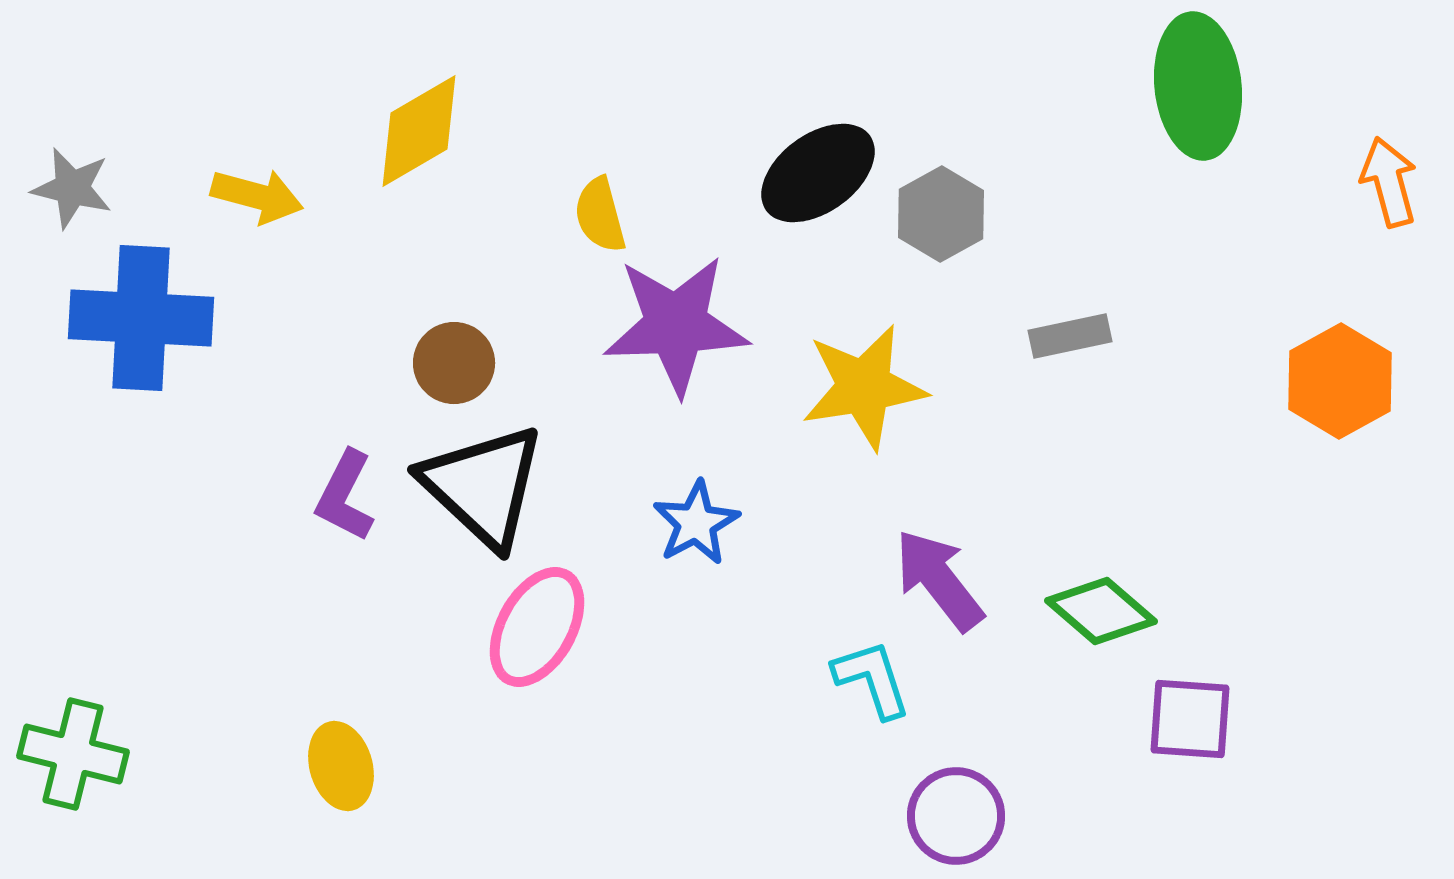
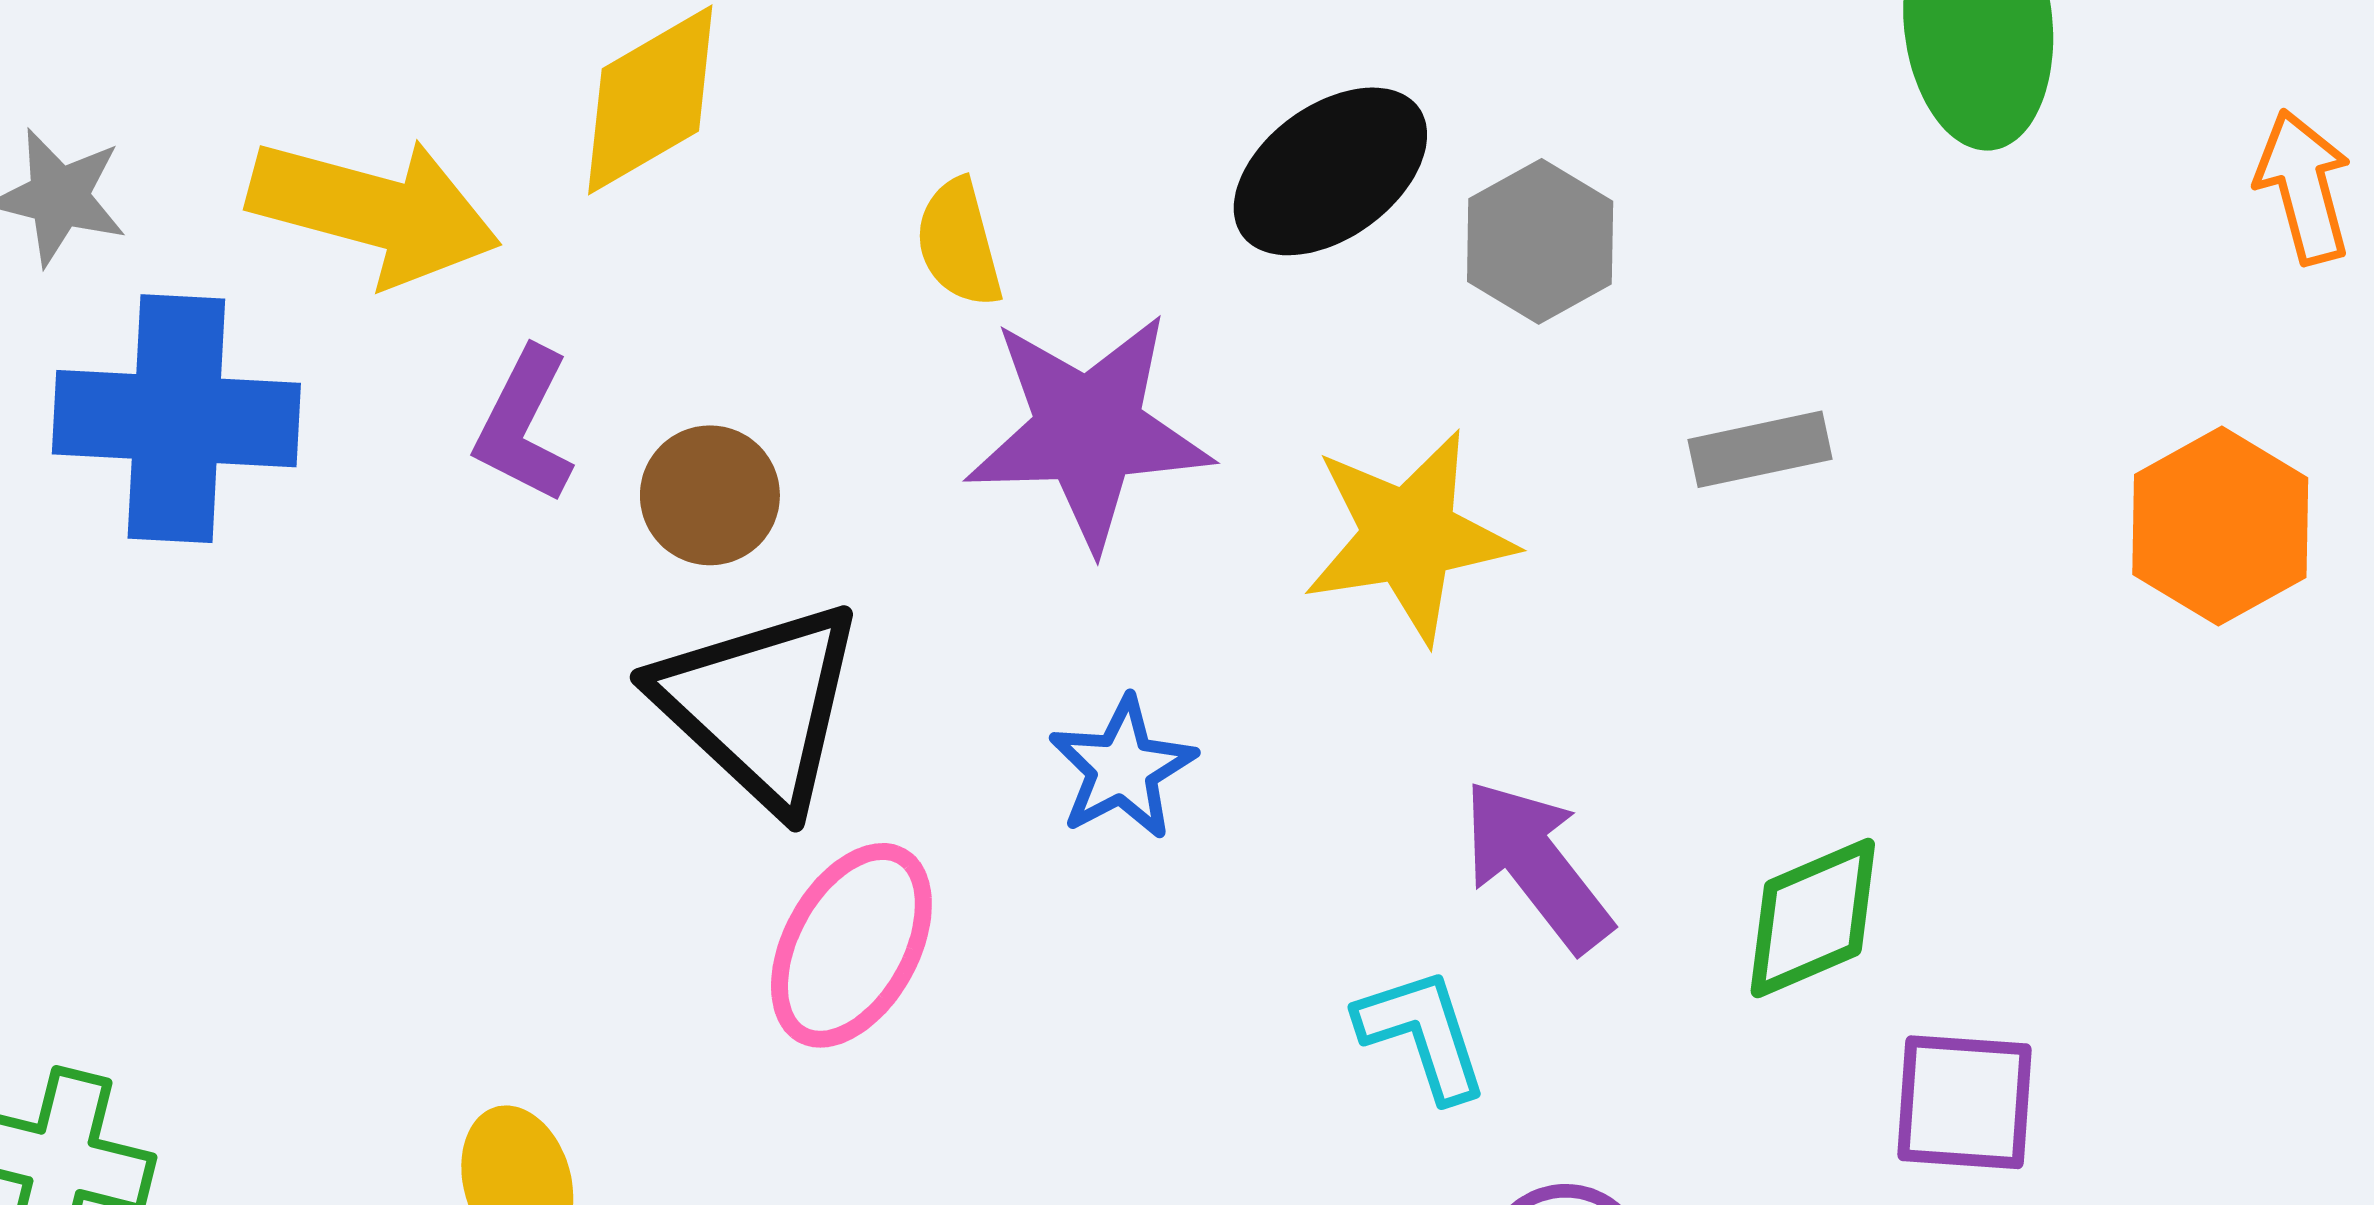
yellow arrow: (257, 196) -> (374, 211), size x1.6
purple L-shape: (345, 496) -> (524, 425), moved
green diamond: (1101, 611) -> (1813, 918), turned -64

